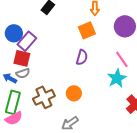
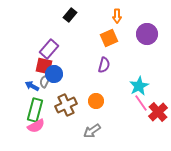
blue circle: (14, 33) -> (54, 74), moved
pink line: (122, 59) -> (141, 103), moved
gray semicircle: (23, 73) -> (45, 81), turned 136

